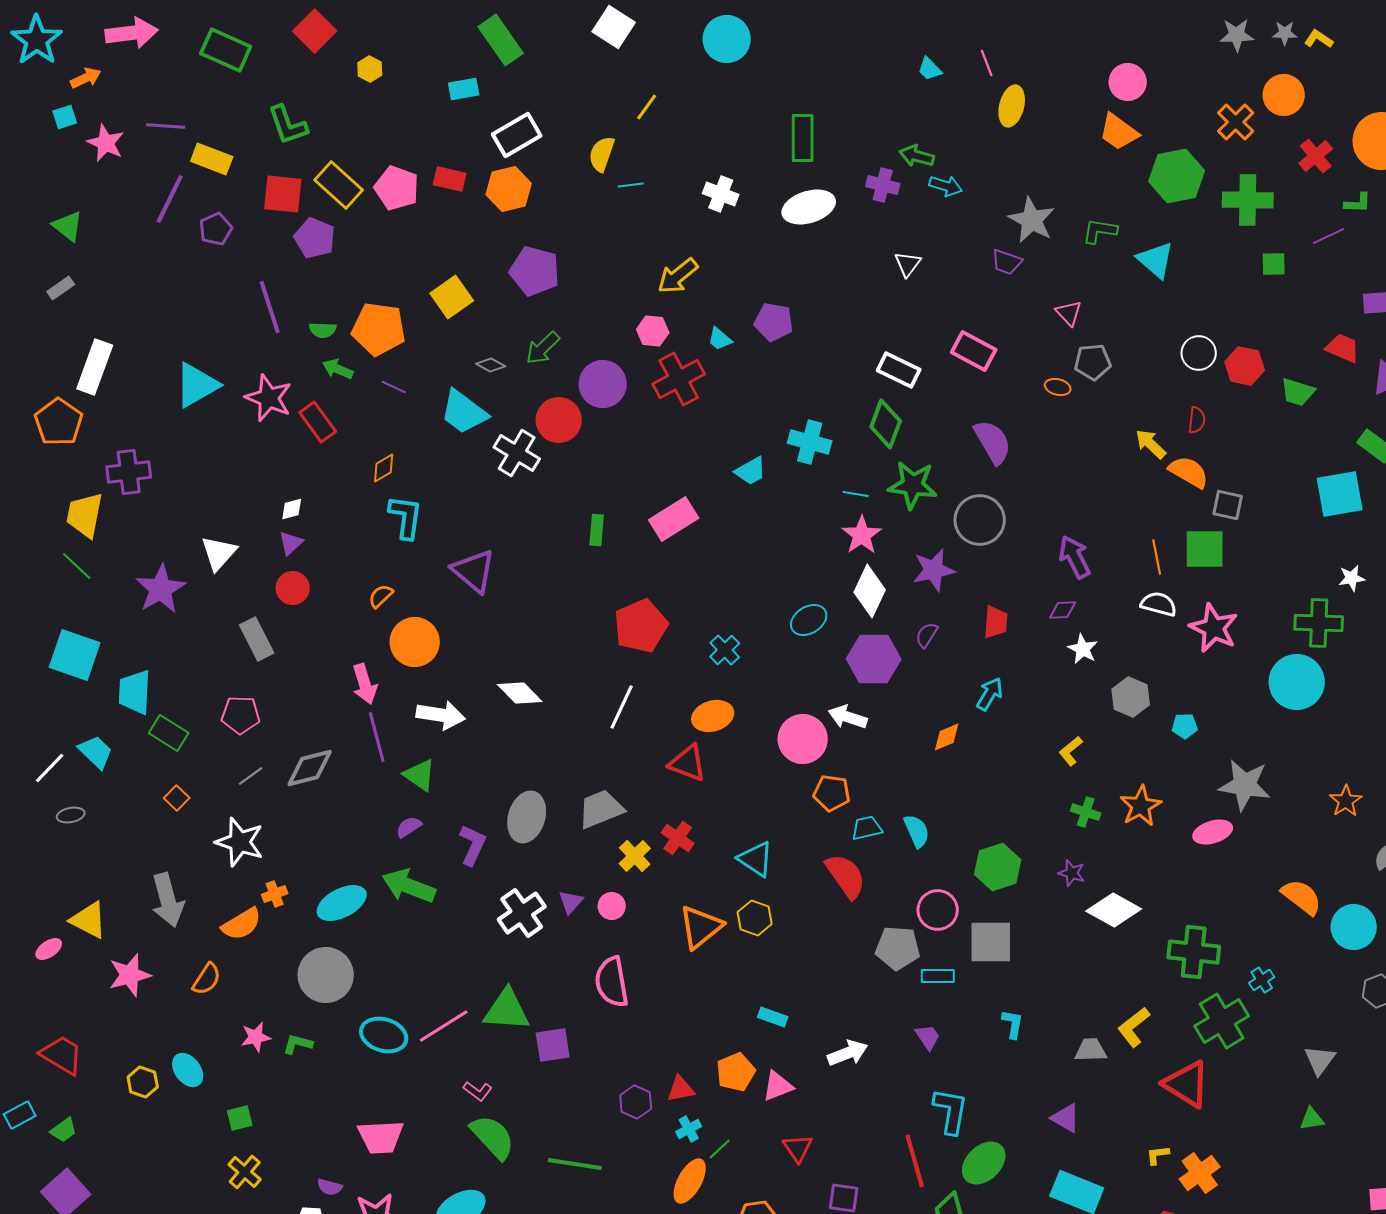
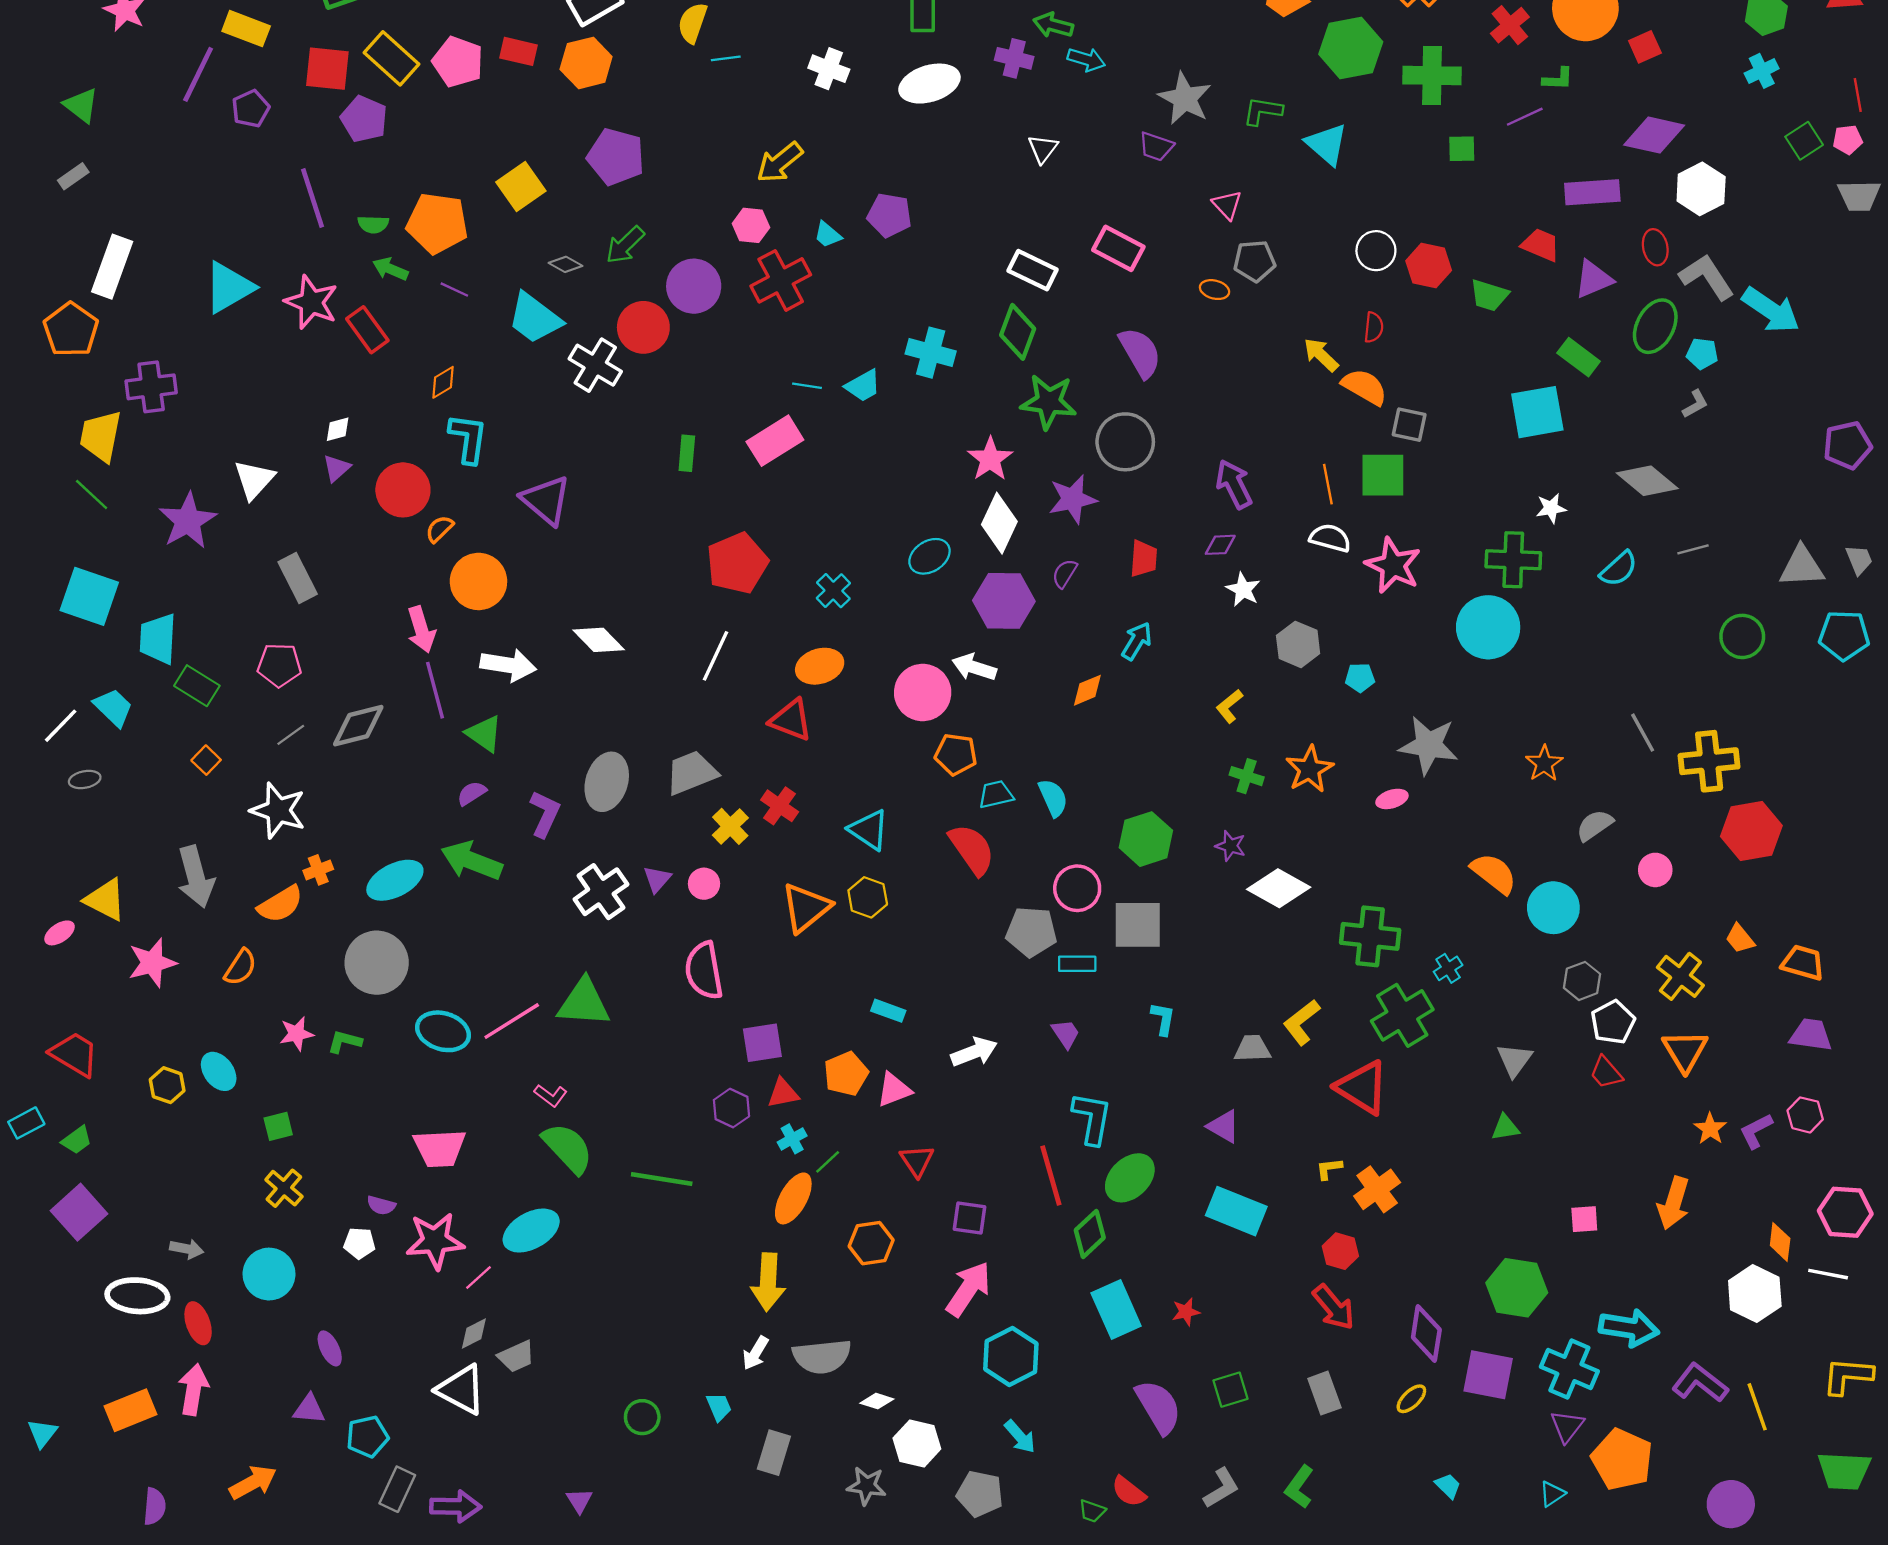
cyan line: (856, 494) -> (807, 386), moved
red circle: (293, 588) -> (403, 490), moved, size x1.4
pink ellipse: (1213, 832) -> (1392, 799), size x0.7
purple square: (553, 1045) -> (762, 1043), moved

